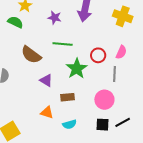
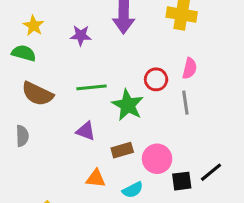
green line: (63, 44) -> (91, 87), moved
brown semicircle: (31, 55) -> (37, 94), moved
pink circle: (104, 100) -> (157, 159), moved

